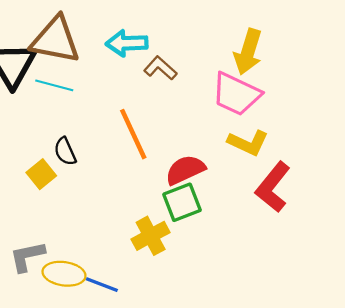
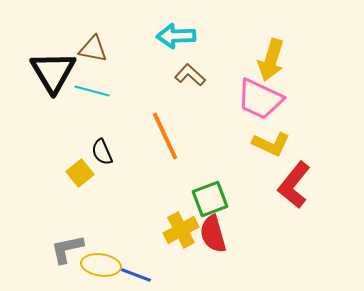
brown triangle: (55, 40) -> (93, 49), size x0.6
cyan arrow: (127, 43) -> (176, 36), moved
red semicircle: (185, 170) -> (213, 234), moved, turned -81

